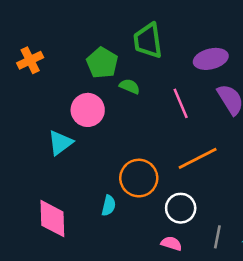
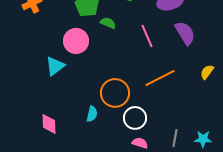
white circle: (181, 208) -> (135, 118), moved
pink diamond: (52, 219) -> (49, 124), size x0.7

